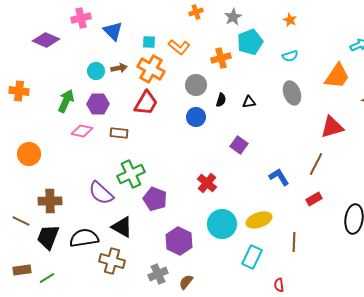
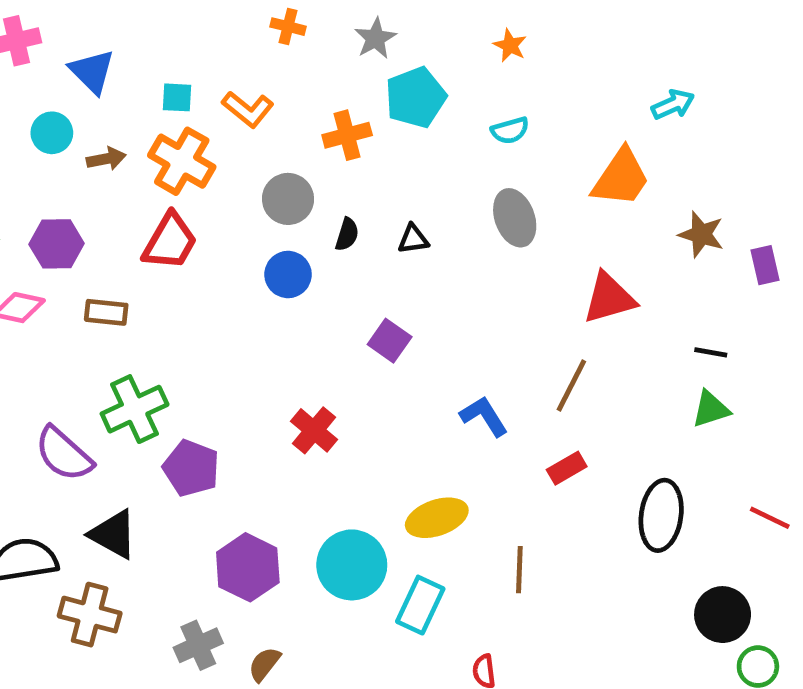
orange cross: (196, 12) -> (288, 27), turned 32
cyan circle: (96, 71) -> (52, 133), moved
cyan circle: (222, 224) -> (352, 565), moved

